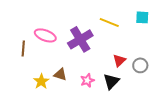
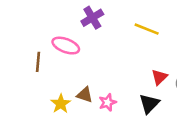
purple cross: (80, 39) -> (92, 18), moved, size x0.7
pink star: (87, 80) -> (107, 102), moved

